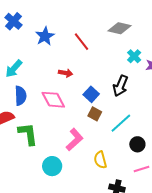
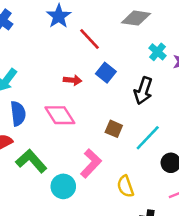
blue star: (45, 36) -> (59, 16), moved
blue square: (91, 94) -> (106, 73), moved
green L-shape: (28, 134) -> (31, 161), turned -30
cyan circle: (52, 166) -> (63, 186), moved

